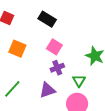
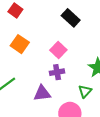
black rectangle: (47, 19) -> (71, 18), moved
green triangle: (79, 81) -> (85, 91), moved

